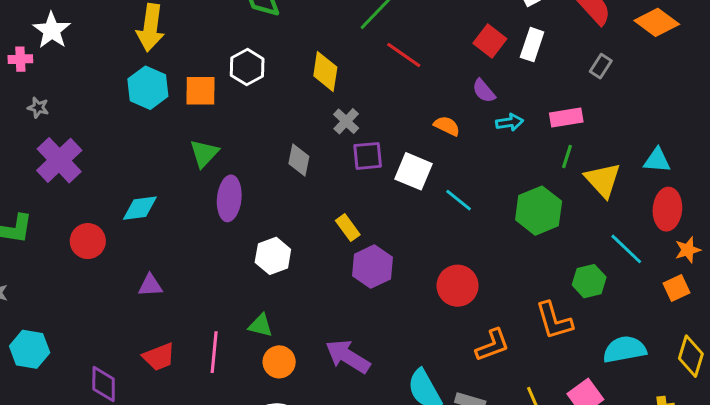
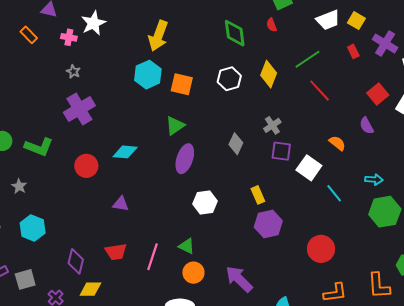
white hexagon: (247, 67) -> (229, 79), moved
yellow diamond: (325, 71) -> (269, 74), moved
cyan arrow: (510, 122) -> (374, 179), moved

